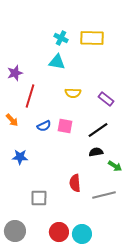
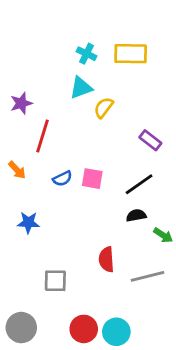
cyan triangle: (57, 62) -> (81, 88), turned -30
yellow semicircle: (73, 93) -> (104, 108), moved, turned 126

